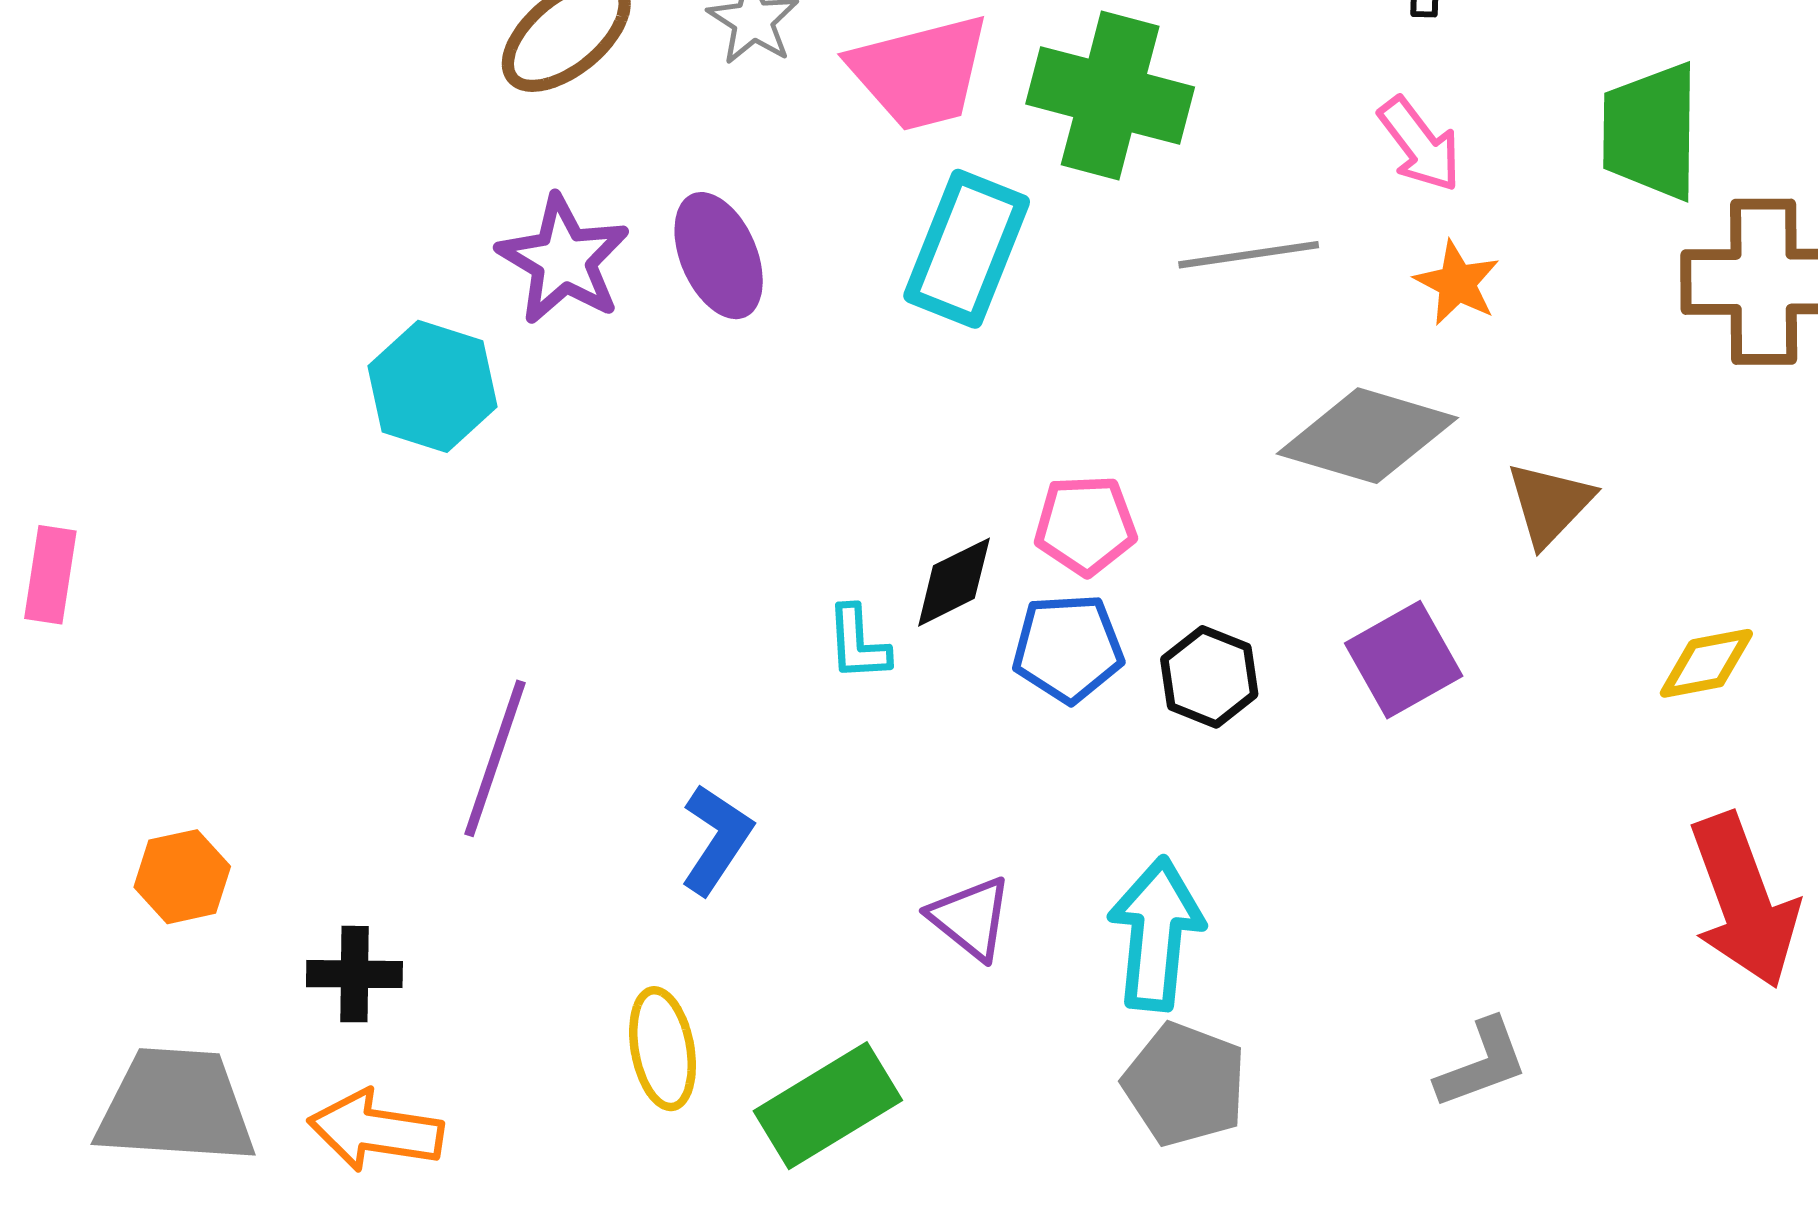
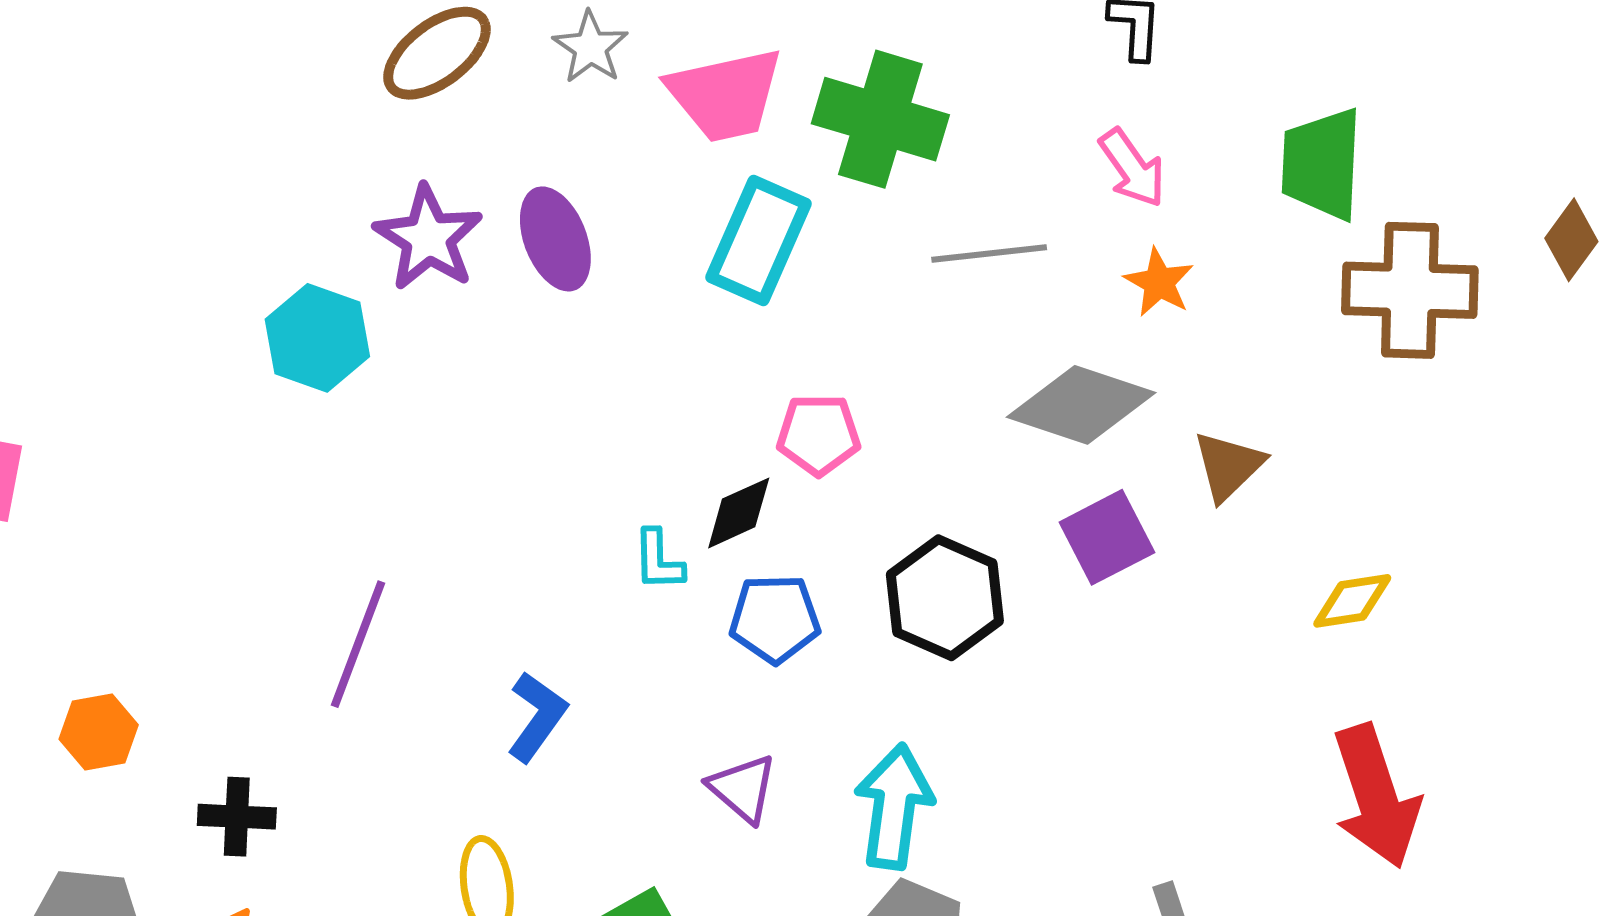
pink pentagon: (1085, 525) -> (818, 435), moved
blue pentagon: (1068, 648) -> (775, 619), moved
purple square: (1404, 660) -> (1107, 537), moved
black hexagon: (1209, 677) -> (945, 598), size x1.5

